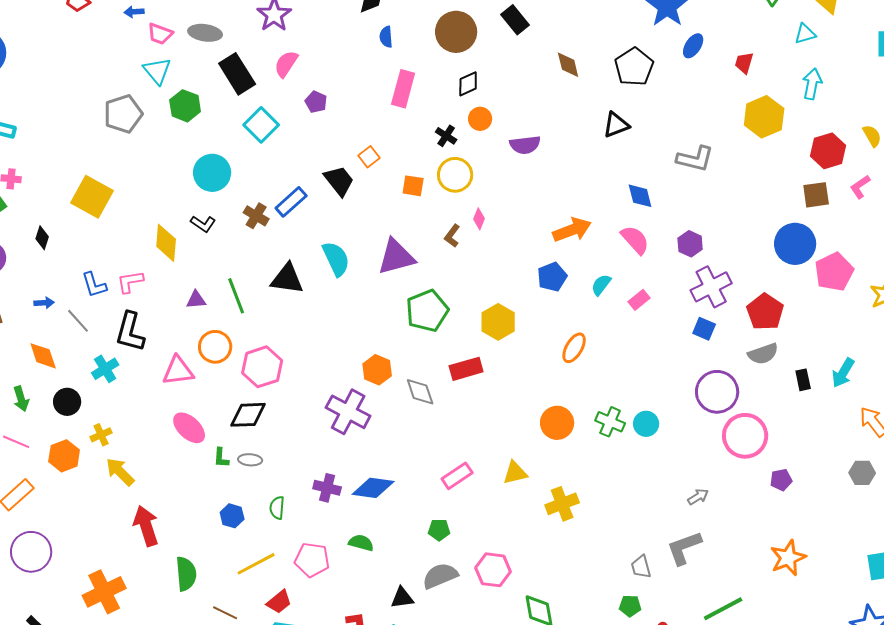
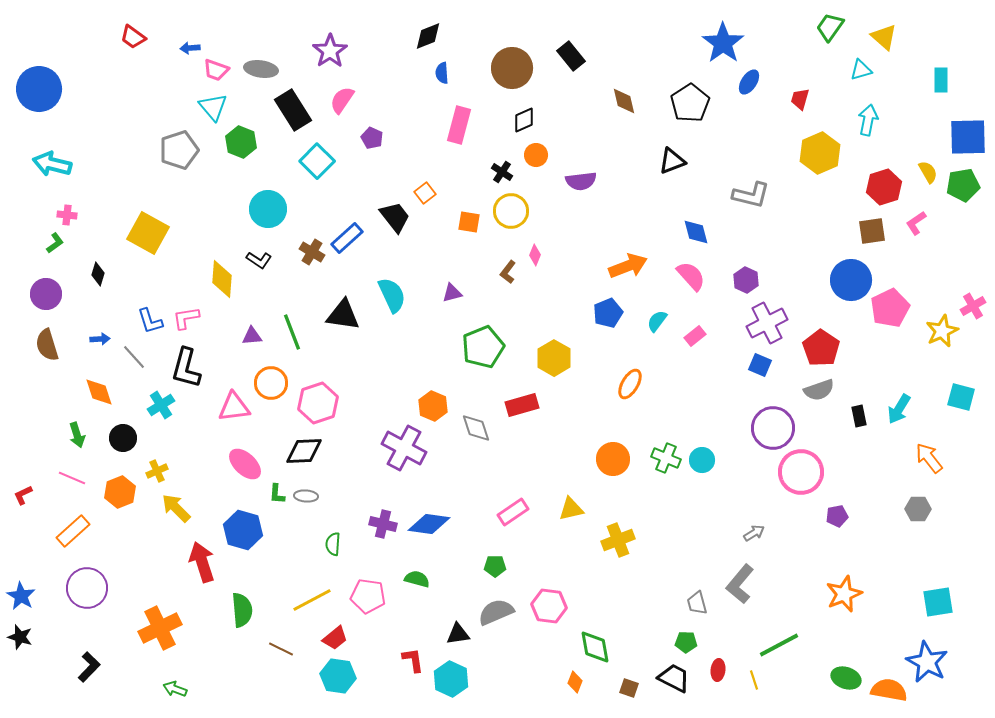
purple triangle: (396, 257) -> (452, 293), size x0.5
blue hexagon: (232, 516) -> (243, 530), moved, size x1.6
gray L-shape: (684, 548) -> (740, 584), turned -30

